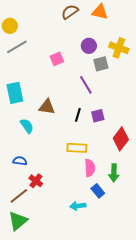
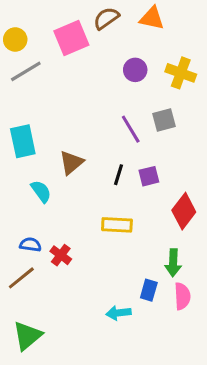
pink square: (57, 59) -> (71, 38), moved, size x1.6
gray square: (101, 64) -> (164, 120), moved
brown triangle: (47, 107) -> (71, 163), turned -48
pink semicircle: (90, 168) -> (182, 296), moved
red cross: (36, 181) -> (61, 255), moved
blue rectangle: (98, 191) -> (149, 290), turned 56
brown line: (19, 196) -> (21, 278), moved

